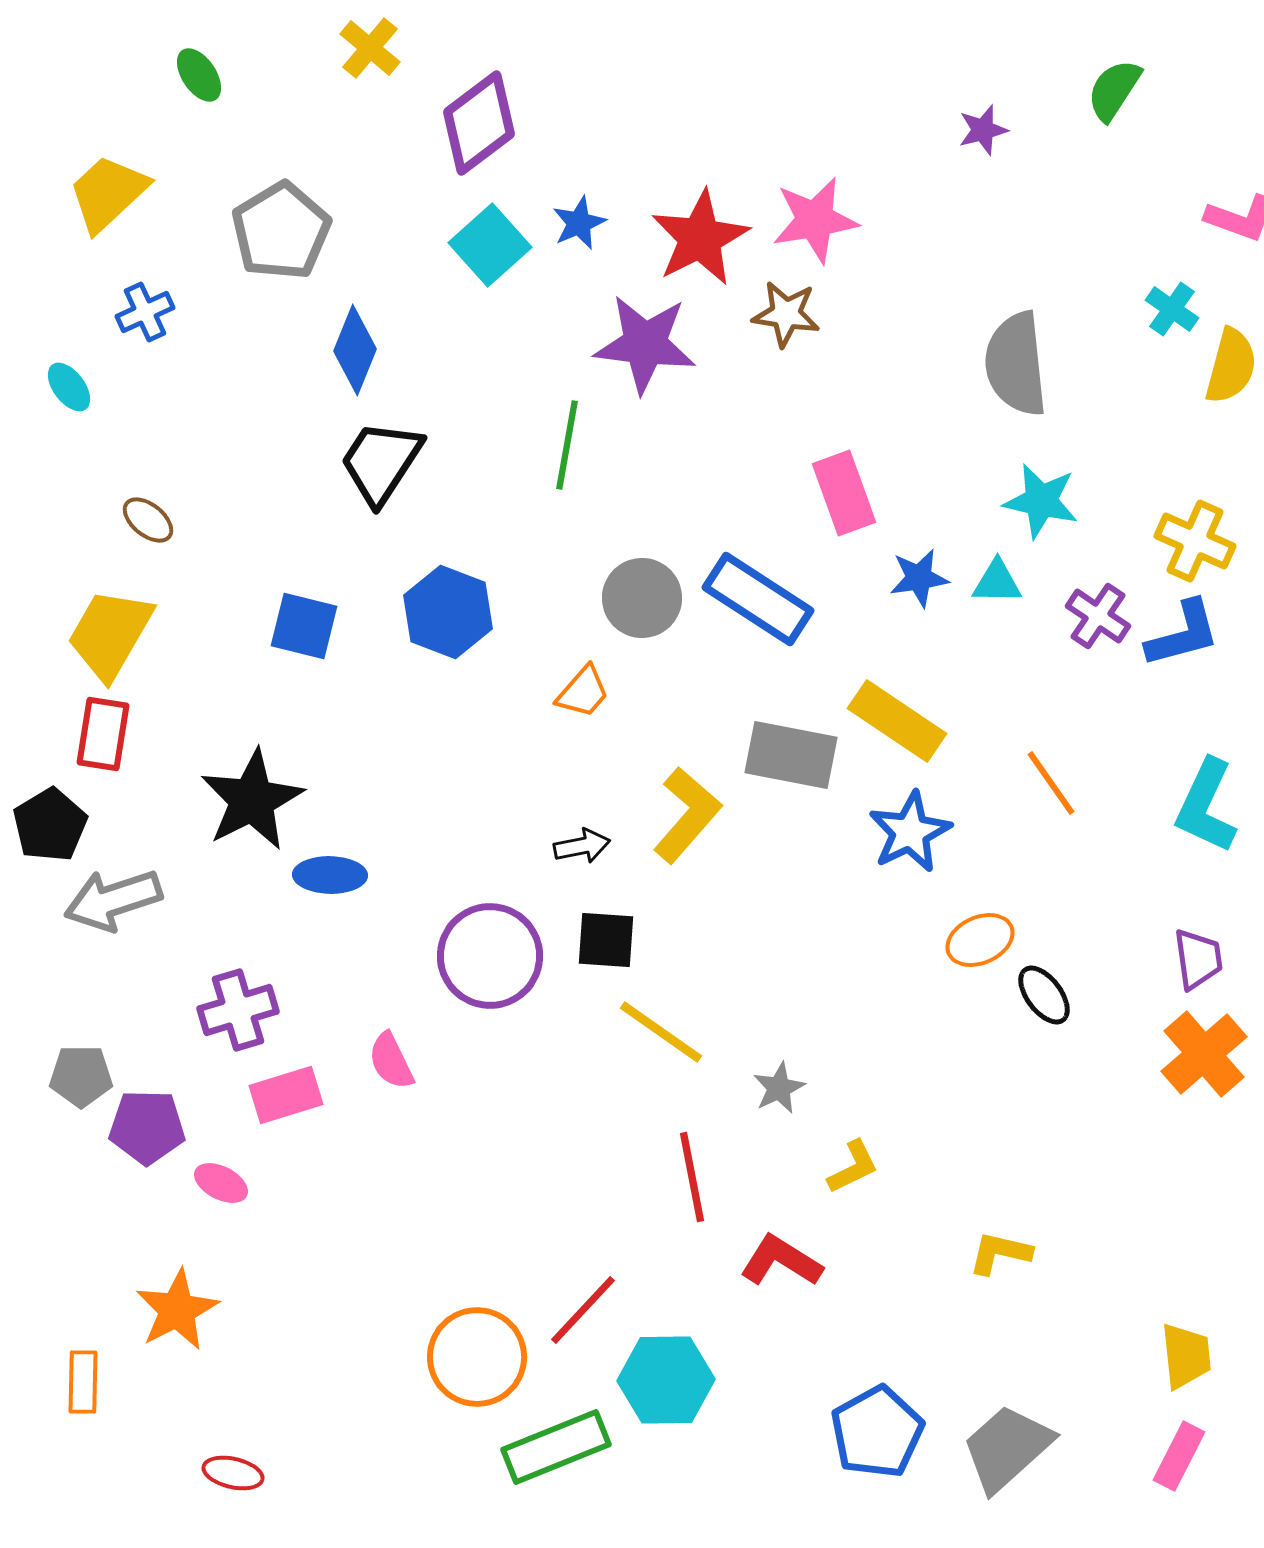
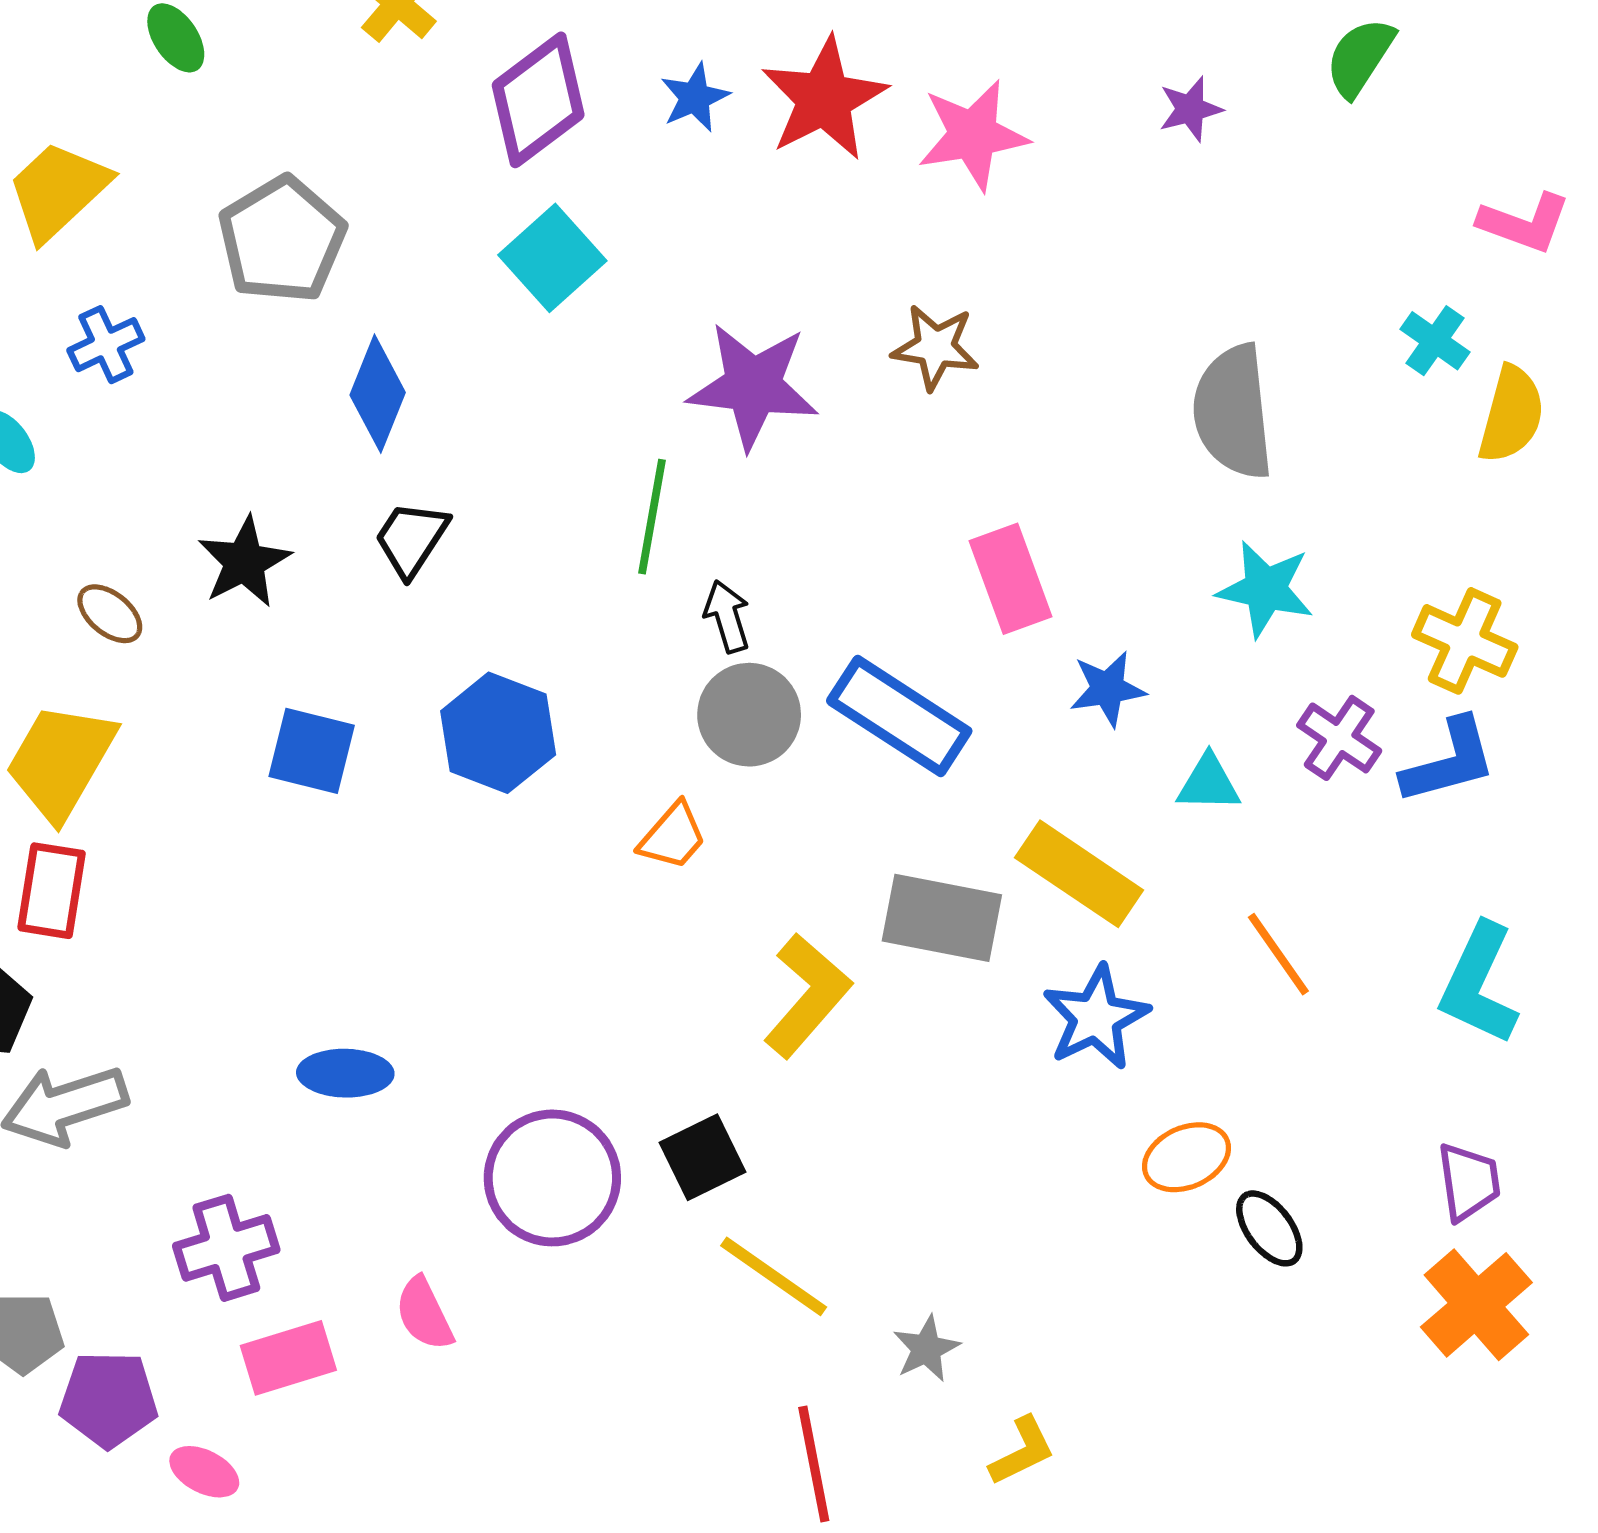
pink star: (815, 220) -> (973, 135), moved
blue star: (579, 223) -> (695, 97), moved
red star: (700, 238) -> (824, 99), moved
black trapezoid: (381, 462) -> (411, 539), size x0.7
cyan triangle: (997, 582) -> (1208, 783), moved
black star: (252, 800) -> (244, 562), moved, size x0.7
black arrow: (582, 846) -> (727, 616), moved, turned -96
black square: (606, 940) -> (702, 1157), turned -30

